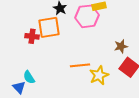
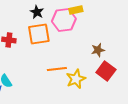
orange square: (49, 27) -> (39, 34), moved

